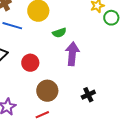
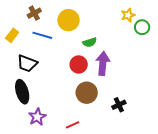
red circle: (30, 63) -> (79, 64), moved
brown circle: (47, 91) -> (87, 93), moved

